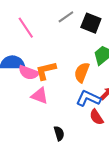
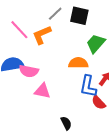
orange L-shape: (46, 71) -> (42, 35), moved
orange semicircle: (82, 72) -> (78, 63), turned 78
blue L-shape: (88, 98) -> (88, 86), turned -95

